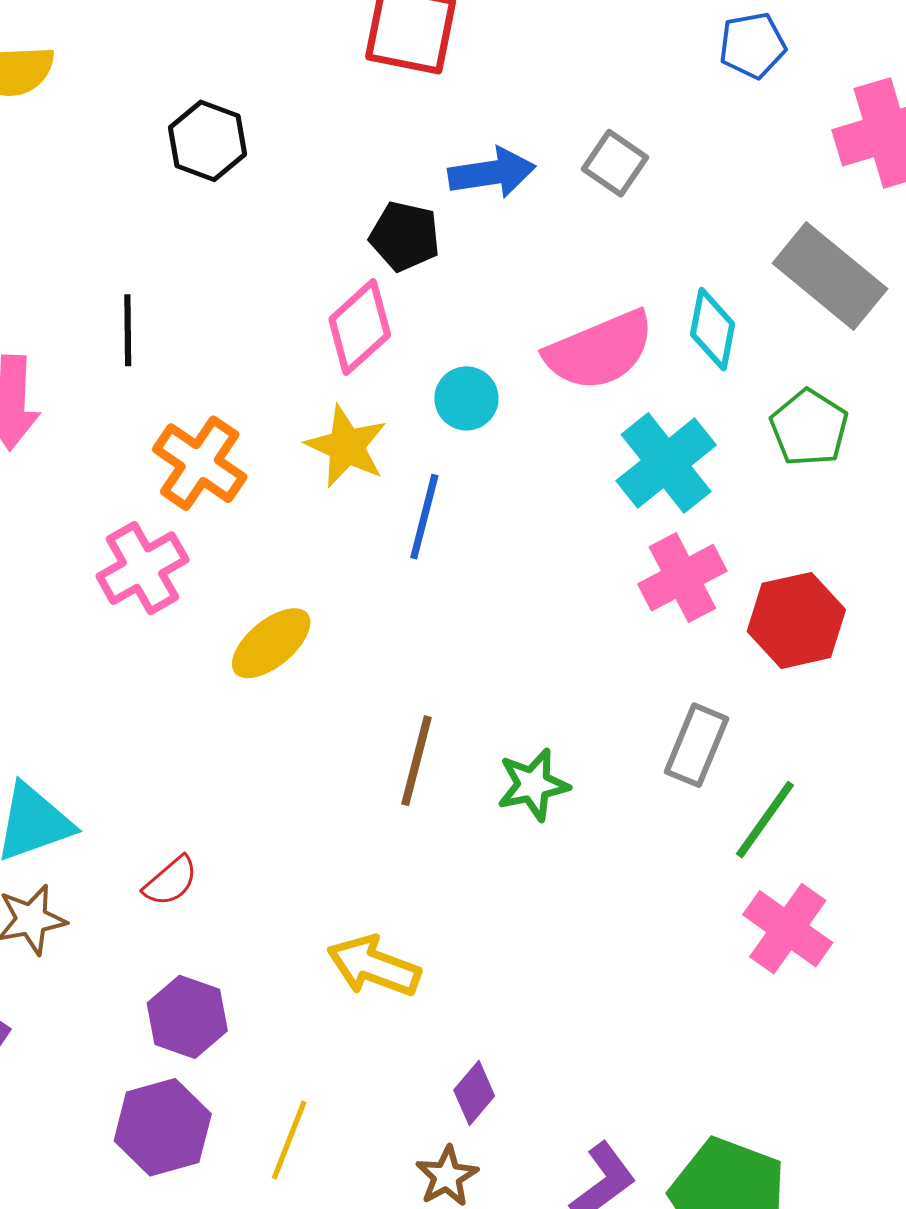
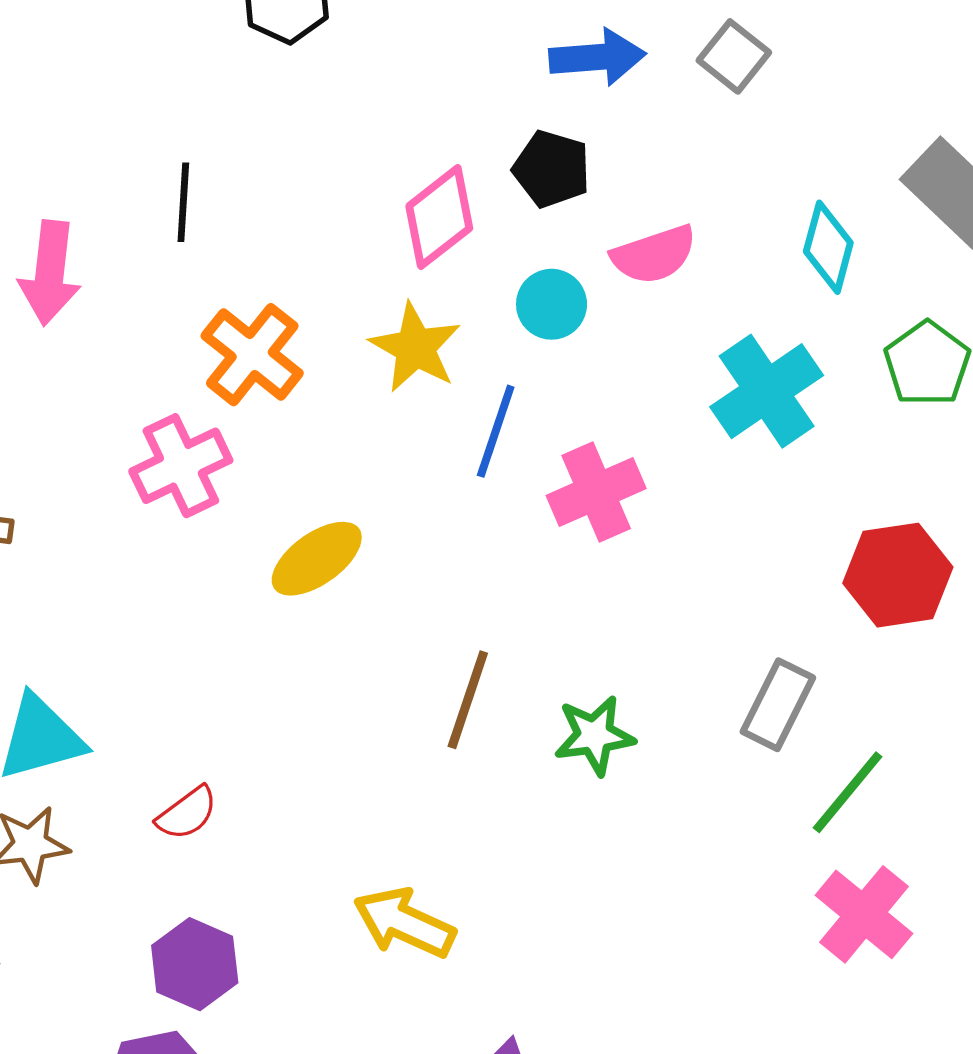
black pentagon: (405, 236) -> (552, 169), moved
pink semicircle: (600, 351) -> (654, 255), moved, size x0.7
pink cross: (682, 578) -> (596, 492), moved

